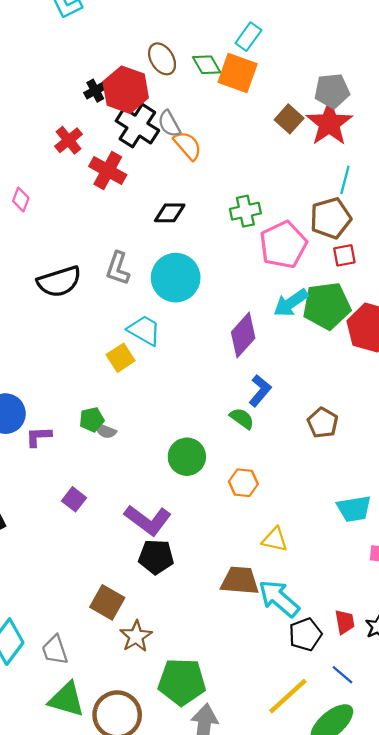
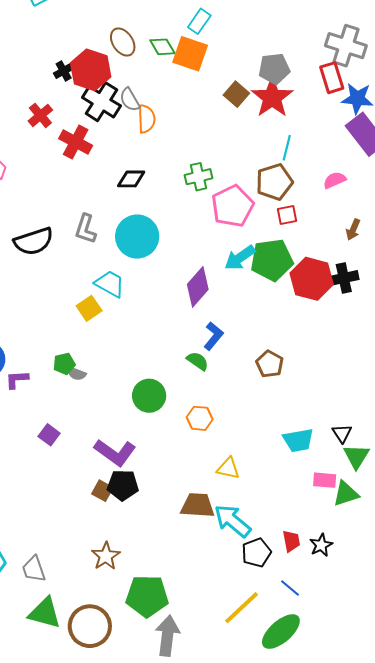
orange semicircle: (188, 146) -> (146, 119), turned 40
brown square: (107, 602) -> (102, 491), moved, size x0.7

